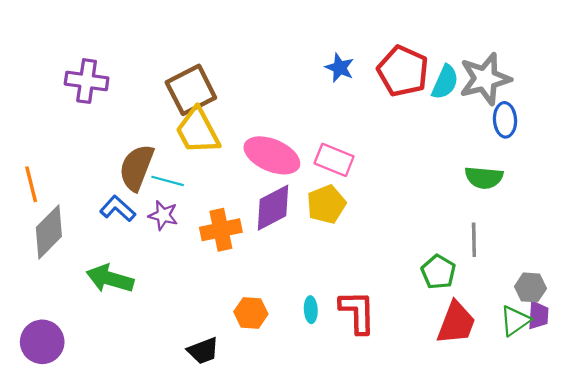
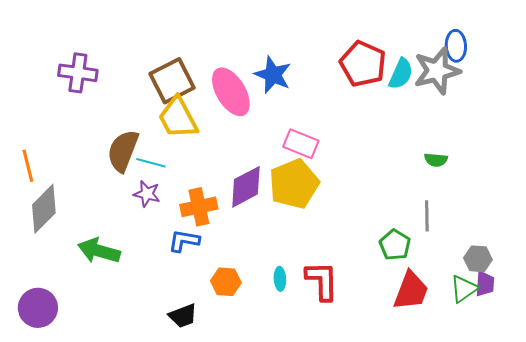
blue star: (340, 68) -> (273, 75), moved, size x1.4
blue ellipse: (505, 120) -> (456, 46), moved
pink ellipse: (272, 155) -> (231, 92), moved, turned 36
green semicircle: (484, 178) -> (436, 160), size x0.7
yellow pentagon: (326, 204) -> (294, 184), size x1.4
blue L-shape: (118, 209) -> (184, 241), moved, turned -32

